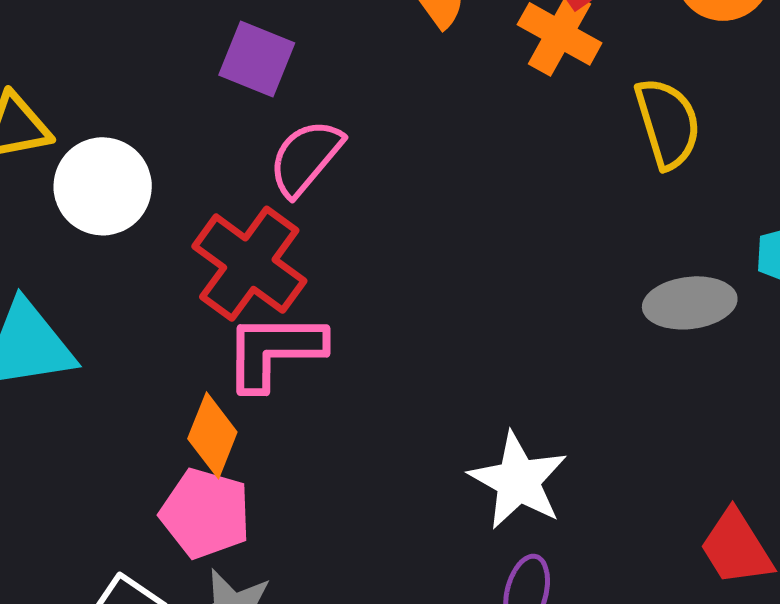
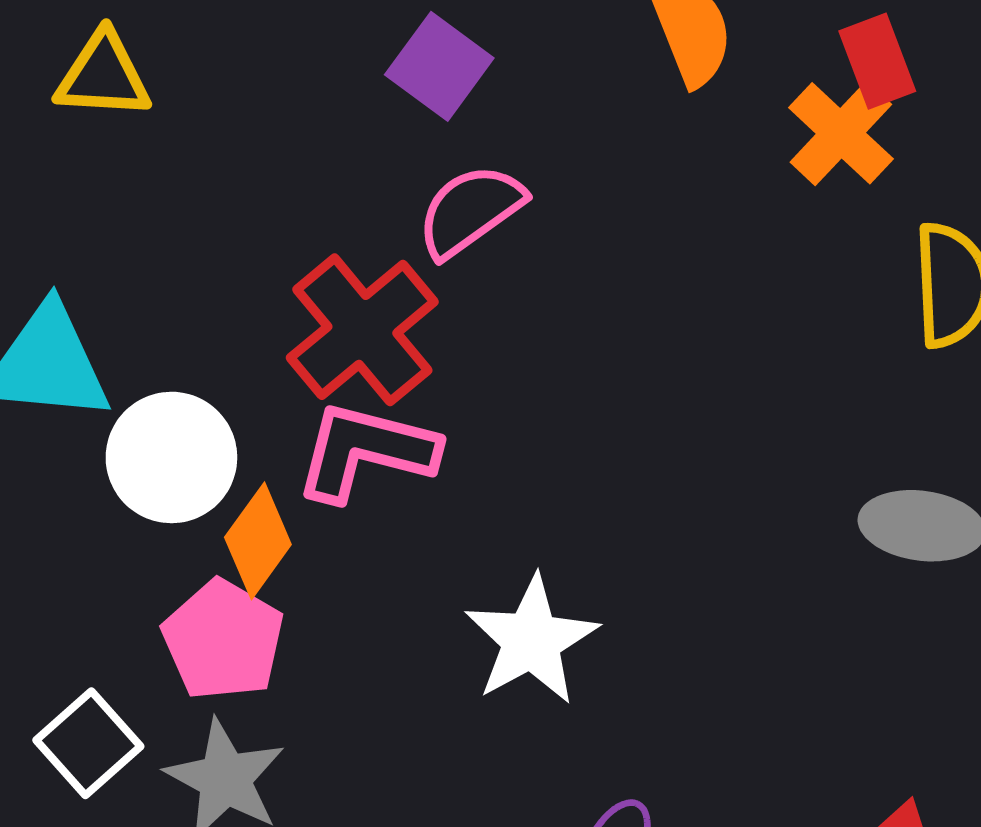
white circle: (103, 186) -> (171, 457), moved
white star: (518, 481) -> (531, 640), moved

